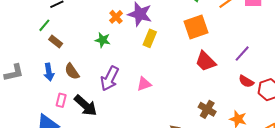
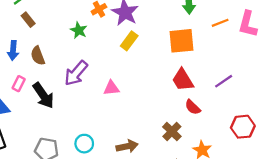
red semicircle: (246, 81) -> (193, 107), moved

